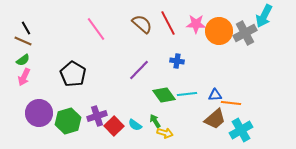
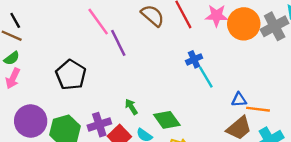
blue cross: (177, 61) -> (194, 59), turned -32
purple line: (139, 70) -> (118, 43), moved, turned -70
cyan line: (187, 94) -> (206, 77), moved, turned 66
green diamond: (164, 95) -> (167, 120), moved
green arrow: (155, 121) -> (131, 107), moved

